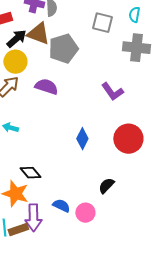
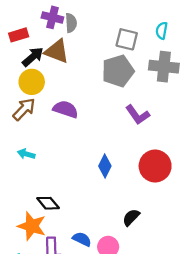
gray pentagon: (63, 49) -> (118, 71), moved

